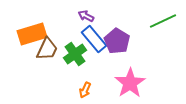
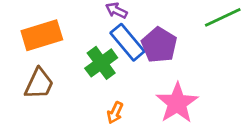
brown trapezoid: (47, 49) -> (39, 84), moved

